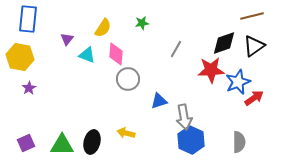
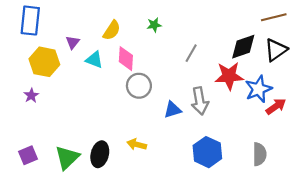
yellow hexagon: (20, 57) -> (44, 62), moved
gray arrow: (184, 117) -> (200, 101), moved
green triangle: (62, 145) -> (67, 157), turned -45

